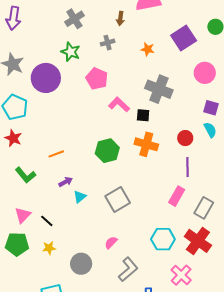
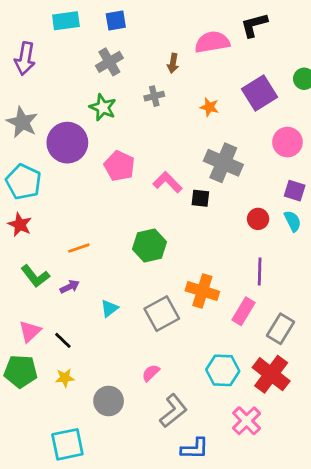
pink pentagon: (97, 79) -> (119, 166), moved
red circle: (185, 138) -> (258, 219), moved
orange cross: (146, 144) -> (202, 291), moved
purple arrow: (66, 182) -> (70, 287), moved

